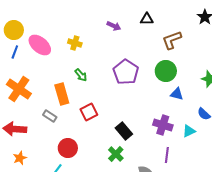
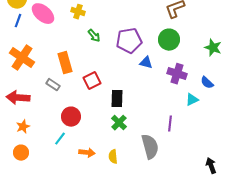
purple pentagon: (126, 72) -> (129, 41), turned 30
green arrow: (81, 75) -> (94, 36), moved
blue triangle: (177, 94) -> (146, 63), moved
purple cross: (163, 125) -> (177, 74), moved
black rectangle: (124, 131) -> (117, 99), moved, turned 42

